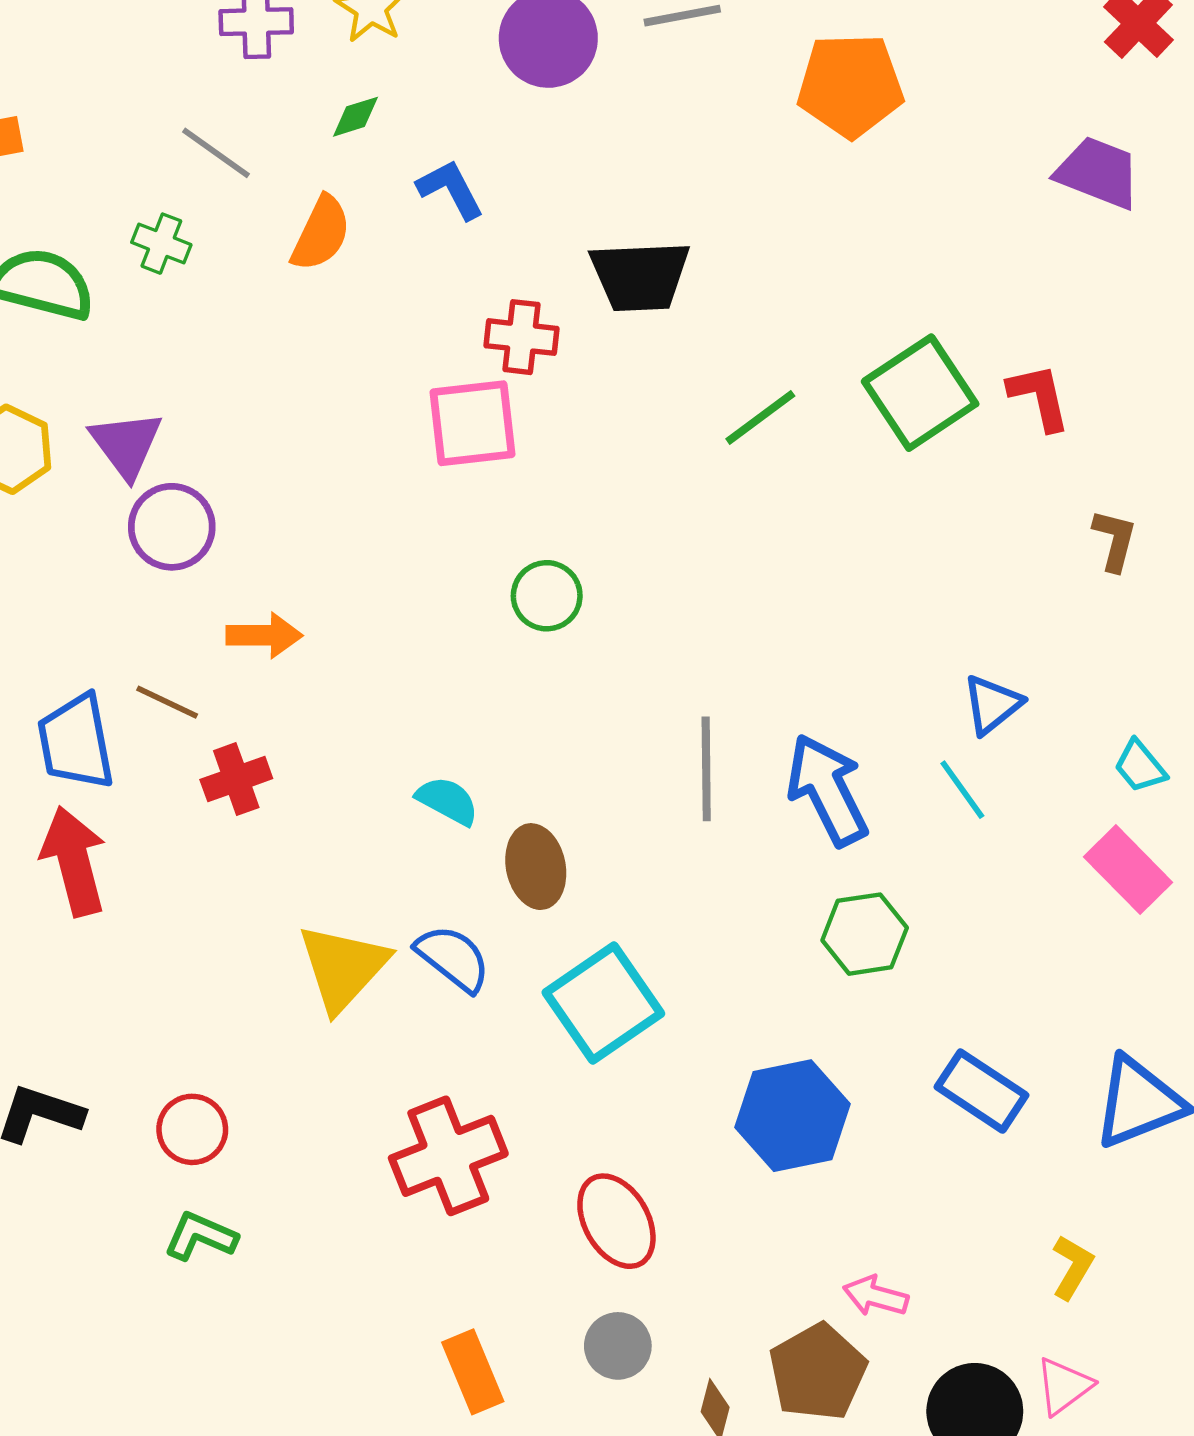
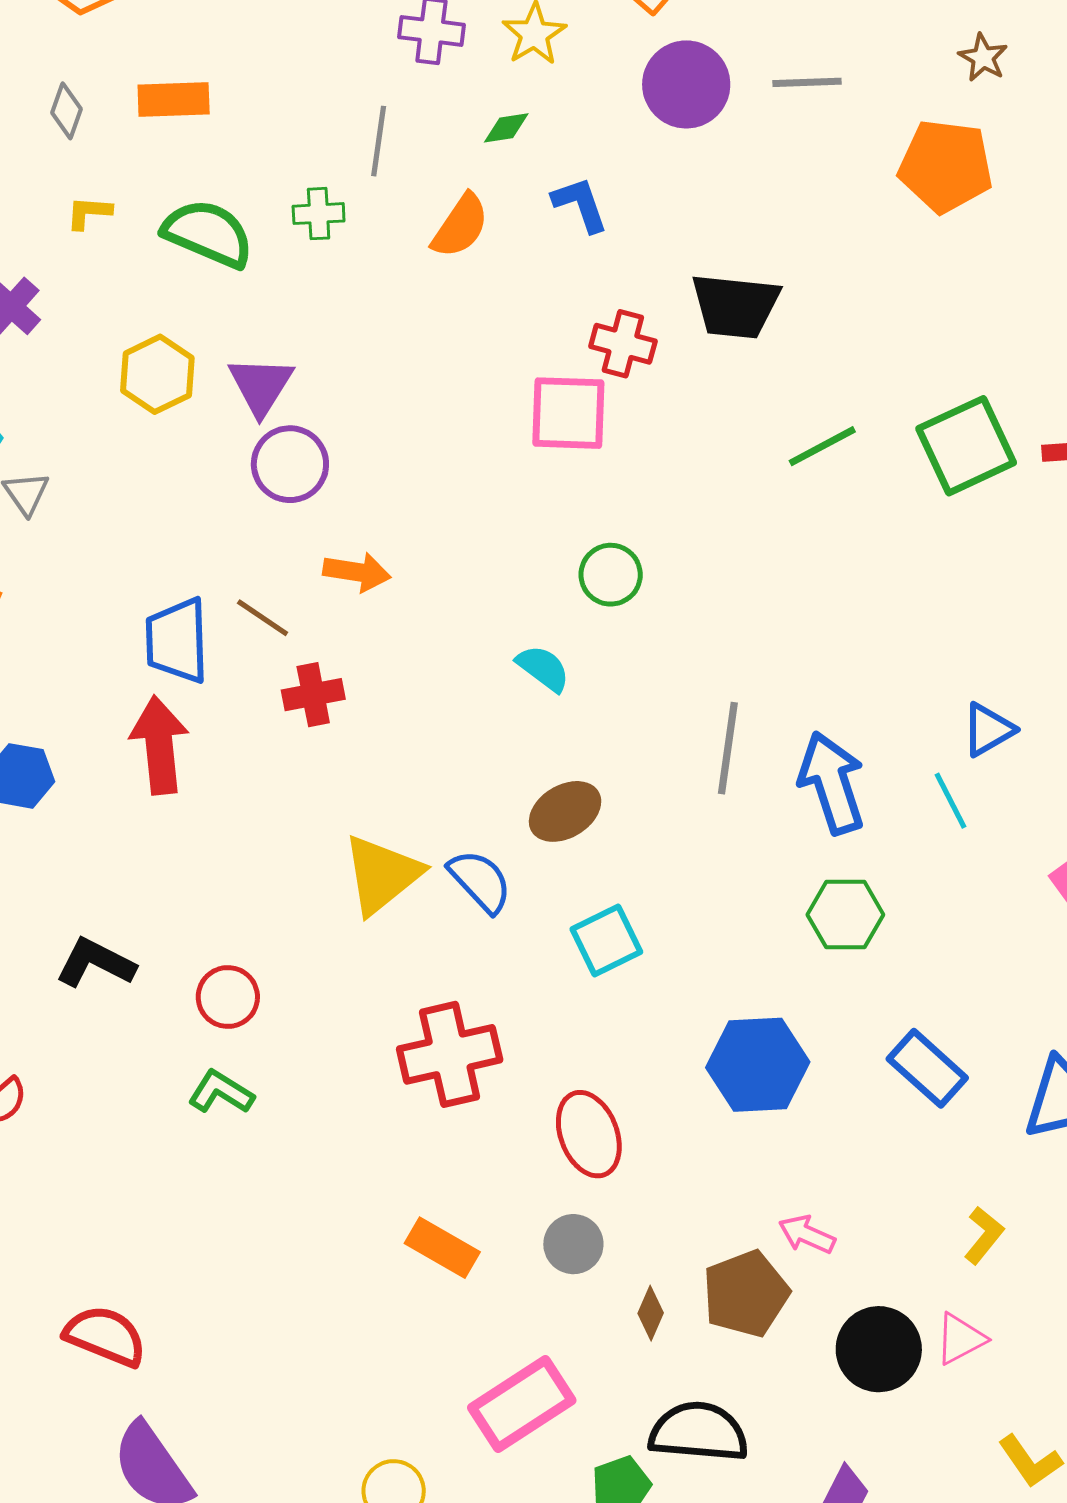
gray line: (216, 153) -> (379, 141), turned 54
green cross: (161, 244) -> (319, 214), turned -33
cyan semicircle: (447, 801) -> (543, 668), moved
brown ellipse: (536, 867) -> (565, 811), turned 62
cyan square: (603, 1003) -> (606, 941), size x0.7
orange rectangle: (473, 1372) -> (442, 1248), turned -46

